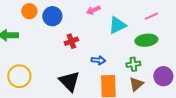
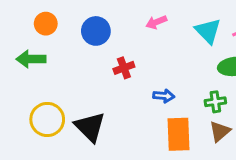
orange circle: (29, 11) -> (46, 24), moved
cyan triangle: (117, 25) -> (208, 31), moved, turned -48
black triangle: (69, 81) -> (90, 127), moved

